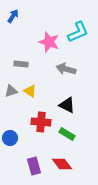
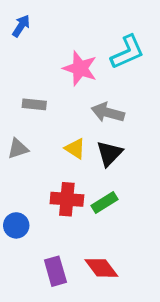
yellow triangle: (30, 91) -> (75, 149), moved
black triangle: (67, 105) -> (109, 153), moved, turned 48
green rectangle: (67, 134) -> (105, 203), moved, turned -63

